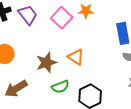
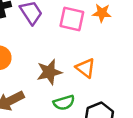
pink square: (62, 18) -> (72, 19), turned -35

